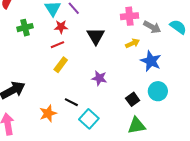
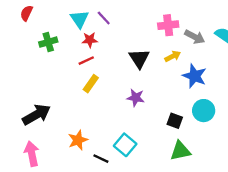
black triangle: (96, 36) -> (139, 58), moved
black square: (133, 99) -> (175, 121), turned -32
black line: (71, 102) -> (101, 159), moved

